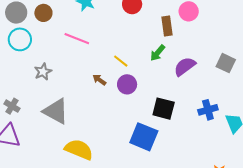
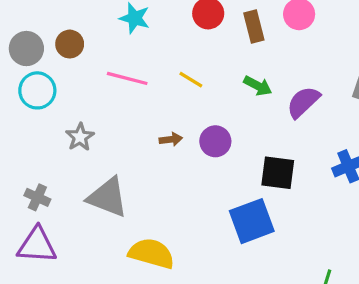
brown rectangle: (167, 26) -> (254, 27), moved
green arrow: (158, 53) -> (258, 86), turned -96
yellow line: (121, 61) -> (191, 80), moved
brown arrow: (99, 80) -> (171, 139), turned 144
blue square: (144, 137) -> (252, 221), turned -36

